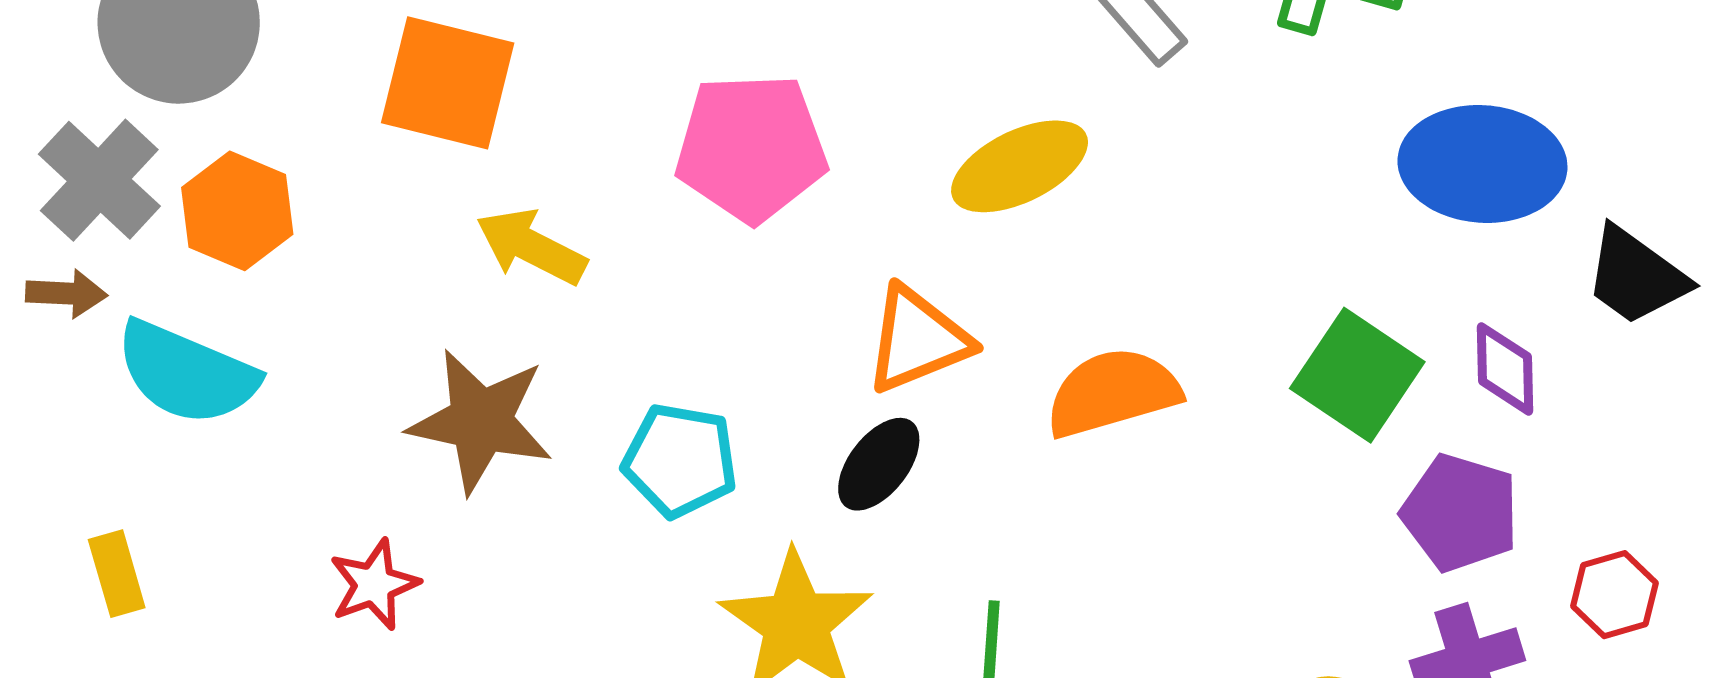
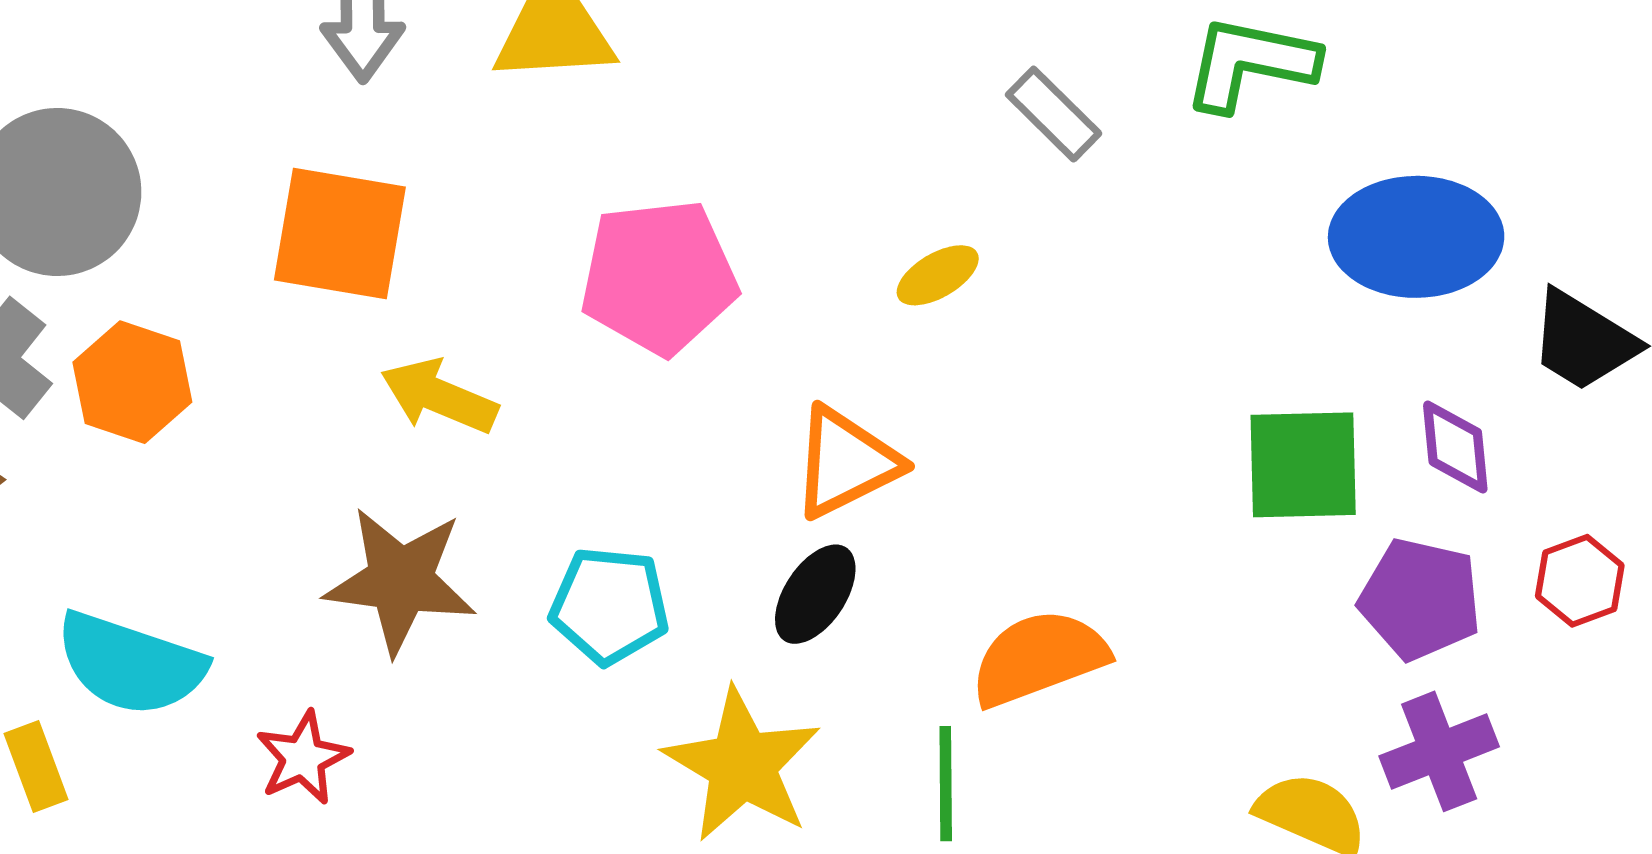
yellow ellipse: (1020, 166) -> (938, 275), size x0.6
cyan semicircle: (187, 373) -> (131, 664), moved
green square: (1357, 375) -> (1303, 465), turned -31
orange semicircle: (1113, 393) -> (1039, 658), moved
red hexagon: (1614, 595) -> (1580, 581), moved

